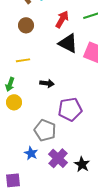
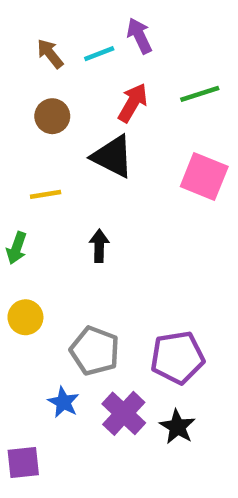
black triangle: (68, 43) -> (113, 156), moved
black arrow: (47, 83) -> (99, 246), turned -96
yellow circle: (14, 102) -> (25, 317), moved
purple pentagon: (70, 109) -> (177, 357), moved

